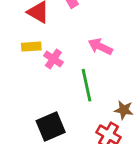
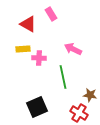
pink cross: (53, 59) -> (39, 58), turned -32

